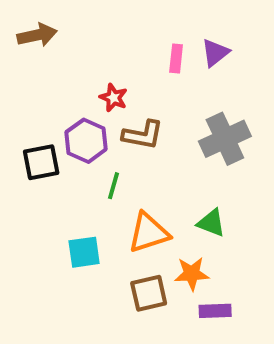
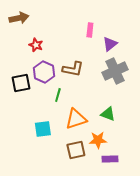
purple triangle: (215, 53) -> (110, 44), moved
red star: (113, 98) -> (36, 45), moved

